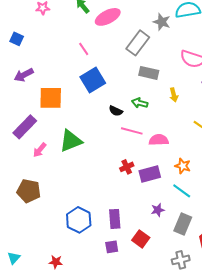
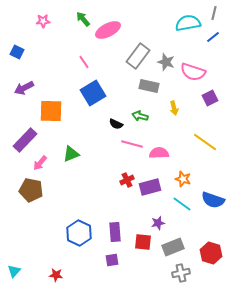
gray star: (162, 22) -> (166, 62), moved
green triangle: (71, 141) -> (71, 154), size x0.7
brown pentagon: (29, 191) -> (31, 190), moved
gray rectangle: (183, 224) -> (173, 247), moved, turned 45
red square: (141, 239) -> (143, 242), moved, turned -30

